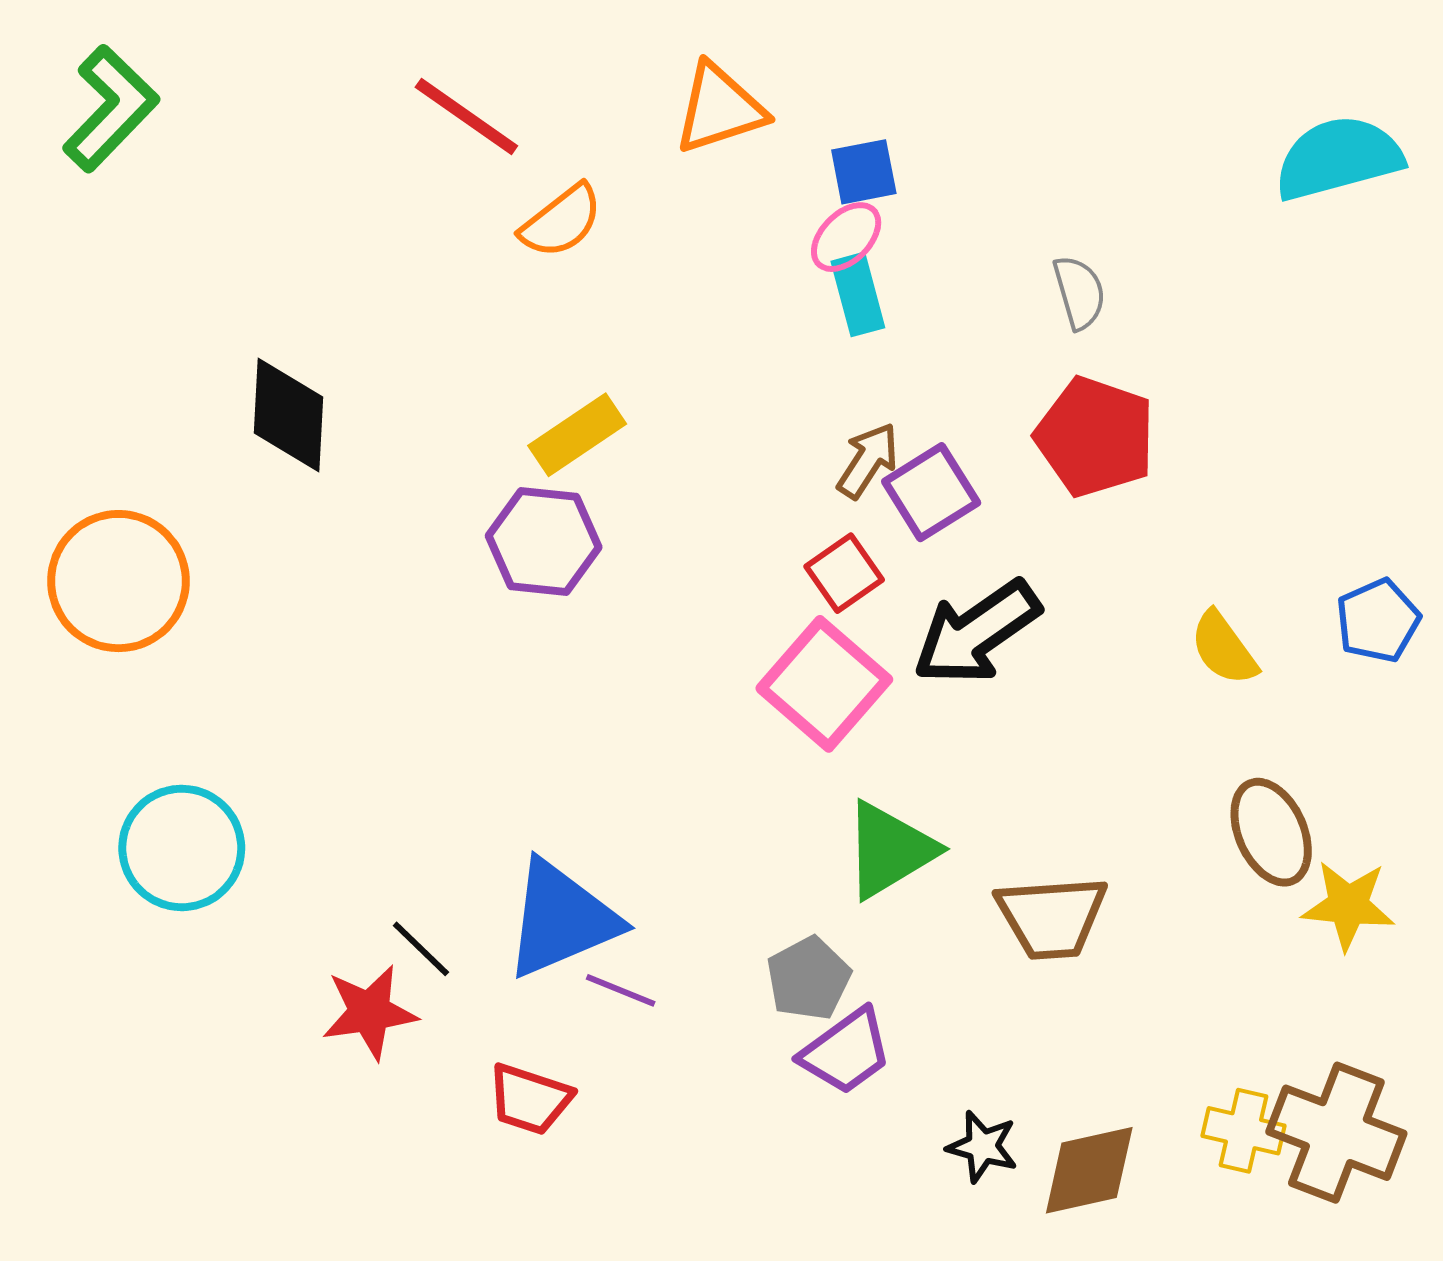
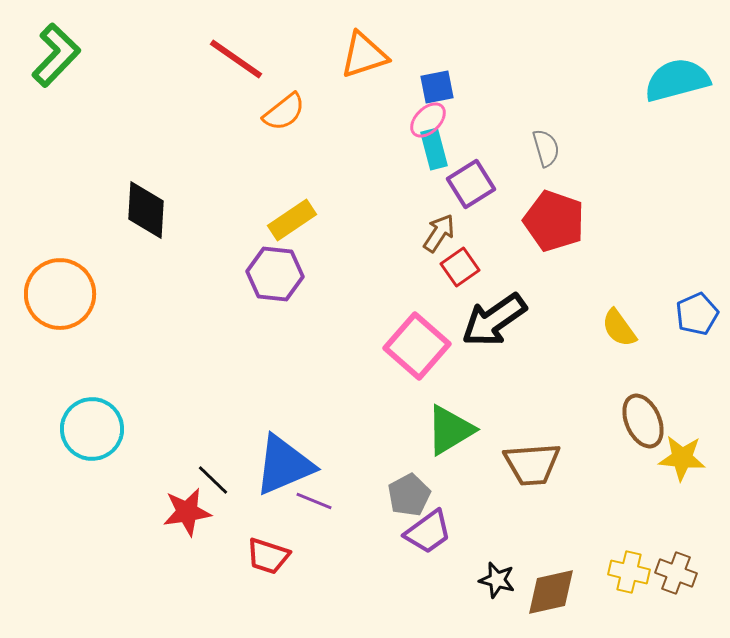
purple square: (931, 492) -> (471, 184), moved
red square: (844, 573) -> (460, 267), moved
brown cross: (1336, 1133) -> (676, 573), size x0.6

